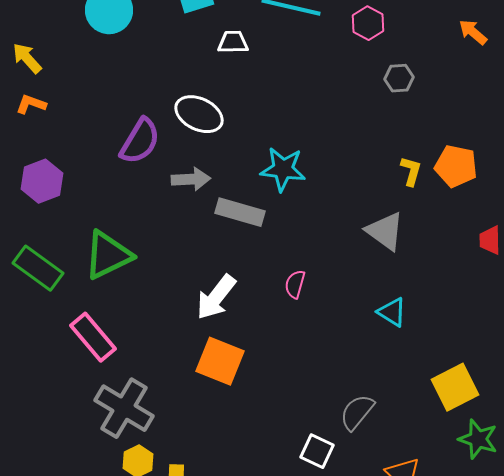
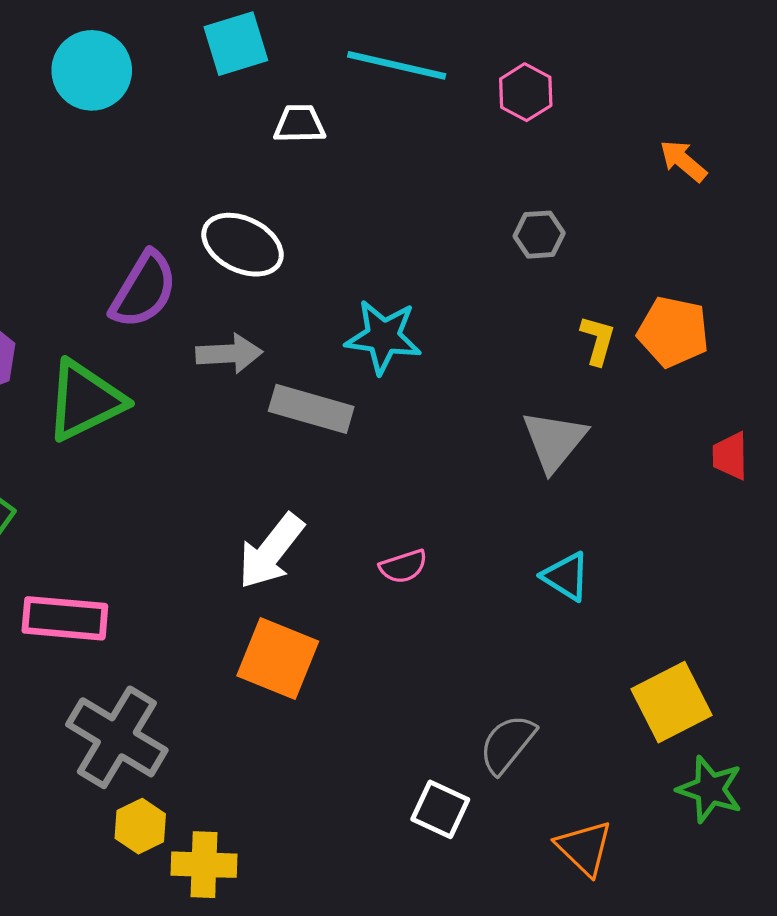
orange arrow: (473, 32) -> (683, 161), moved
gray hexagon: (399, 78) -> (539, 235), moved
gray triangle: (385, 231) -> (554, 441), turned 33
green triangle: (108, 255) -> (85, 400), moved
pink semicircle: (295, 284) -> (403, 566), moved, turned -124
pink rectangle: (93, 337) -> (65, 618), turned -45

